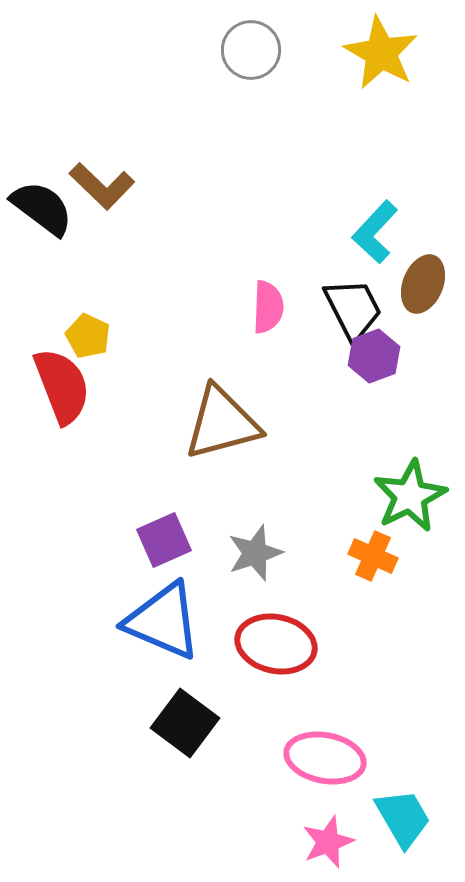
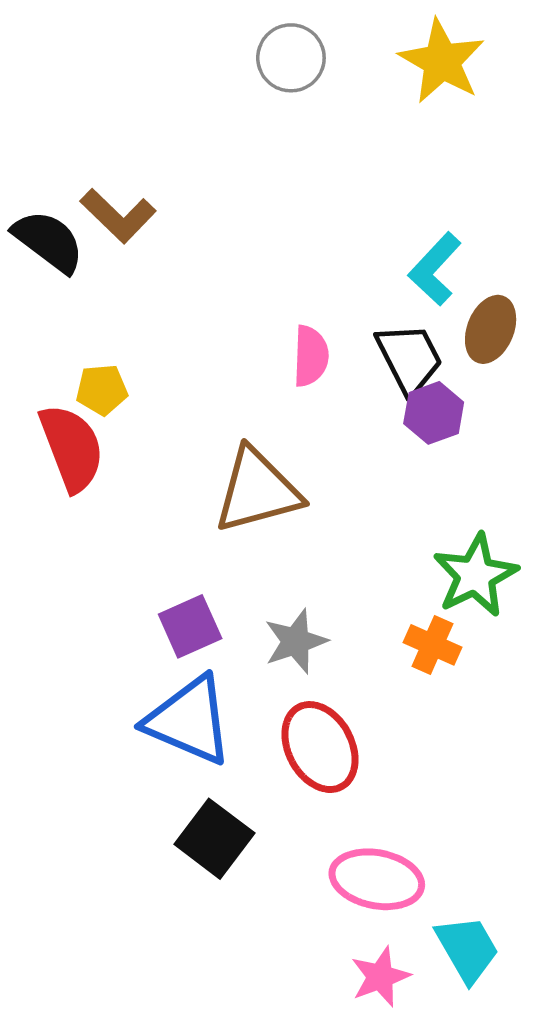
yellow pentagon: (88, 336) -> (102, 390), turned -30
red ellipse: (276, 644) -> (320, 747), turned 50

